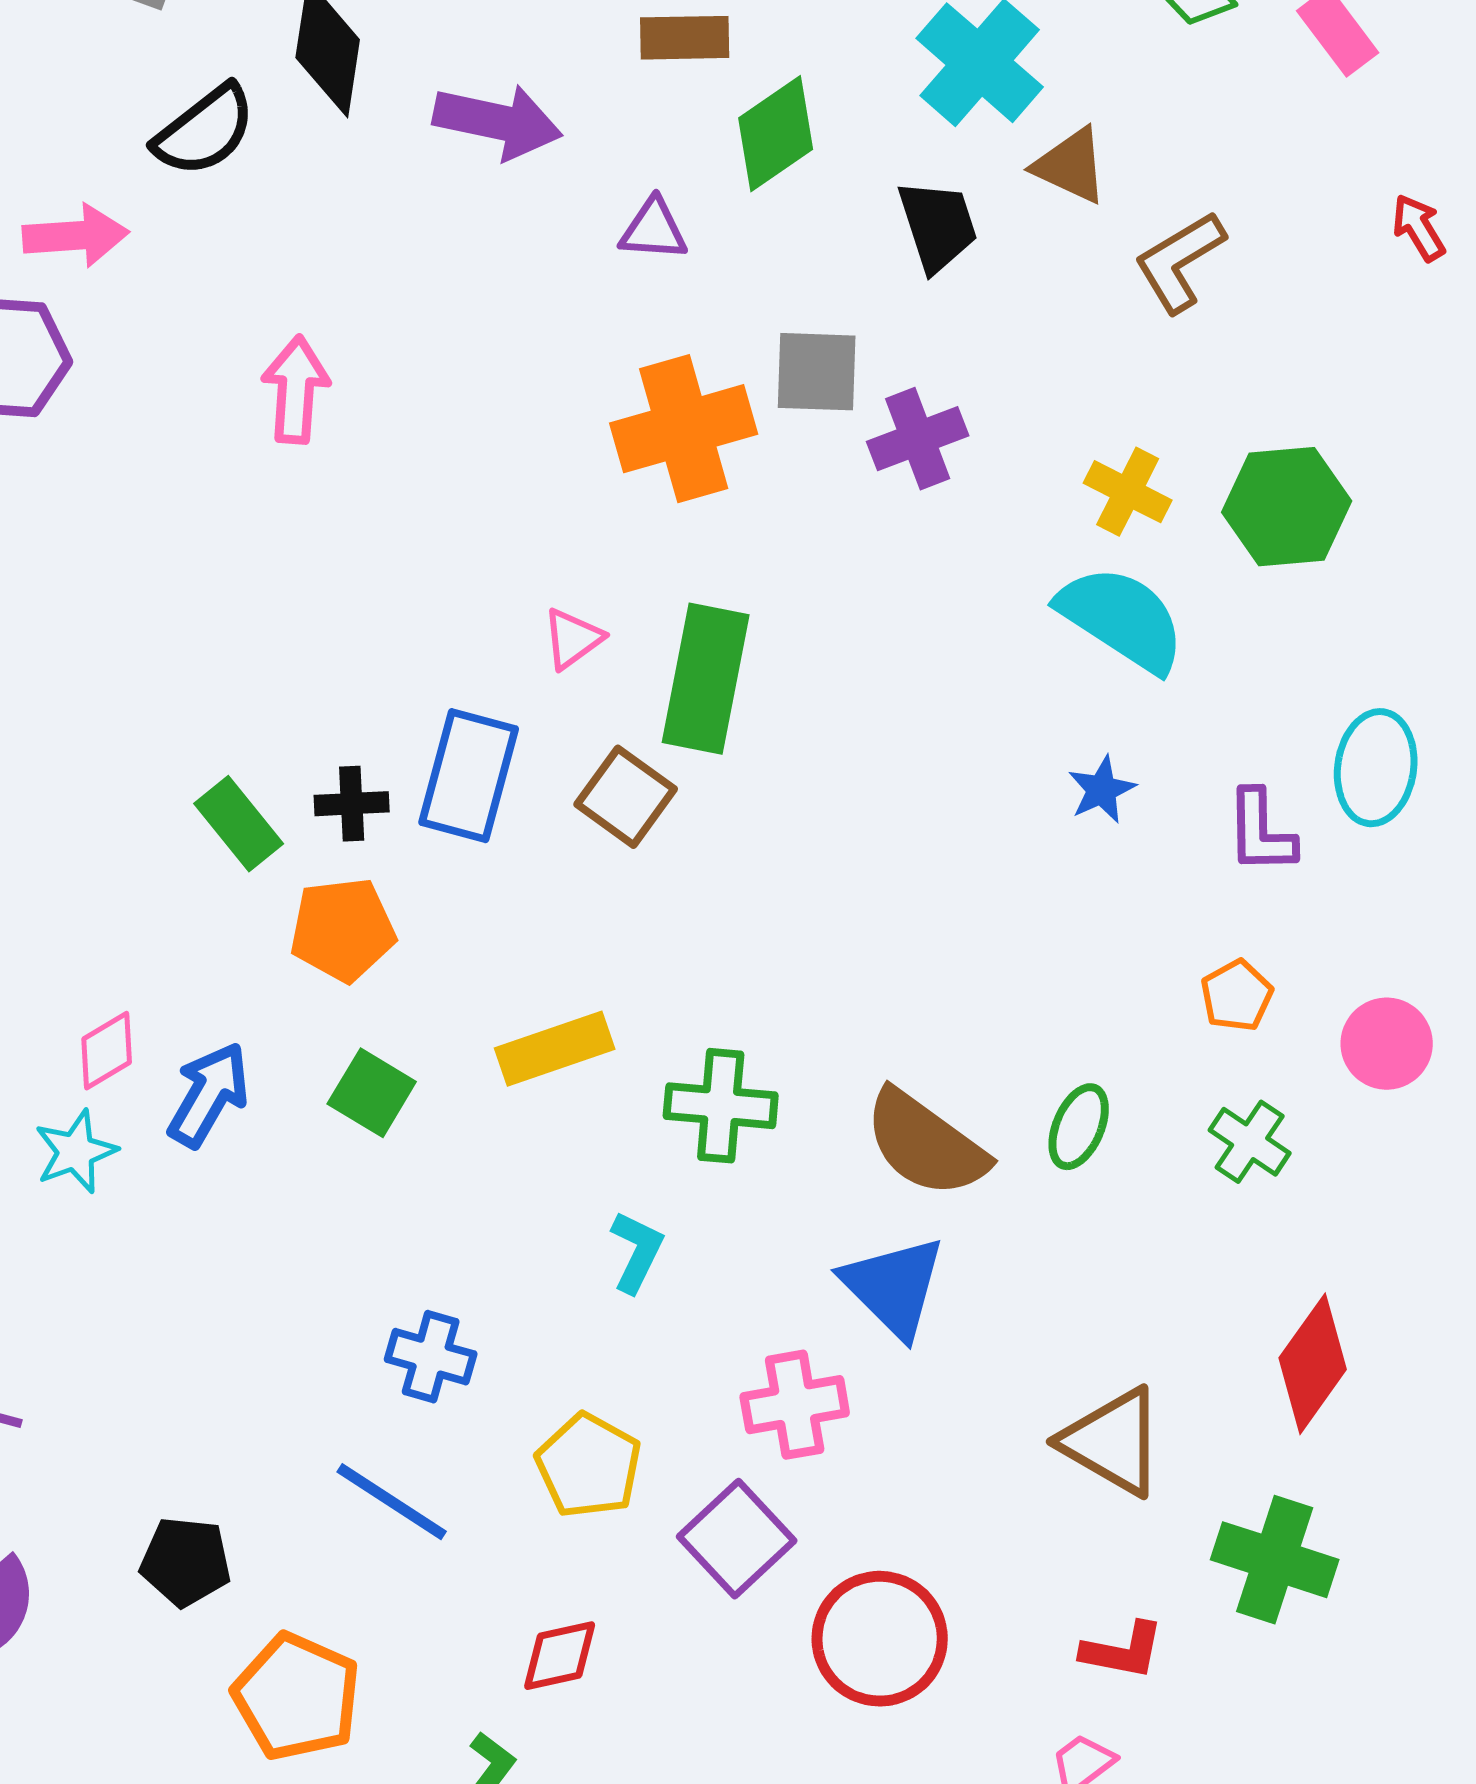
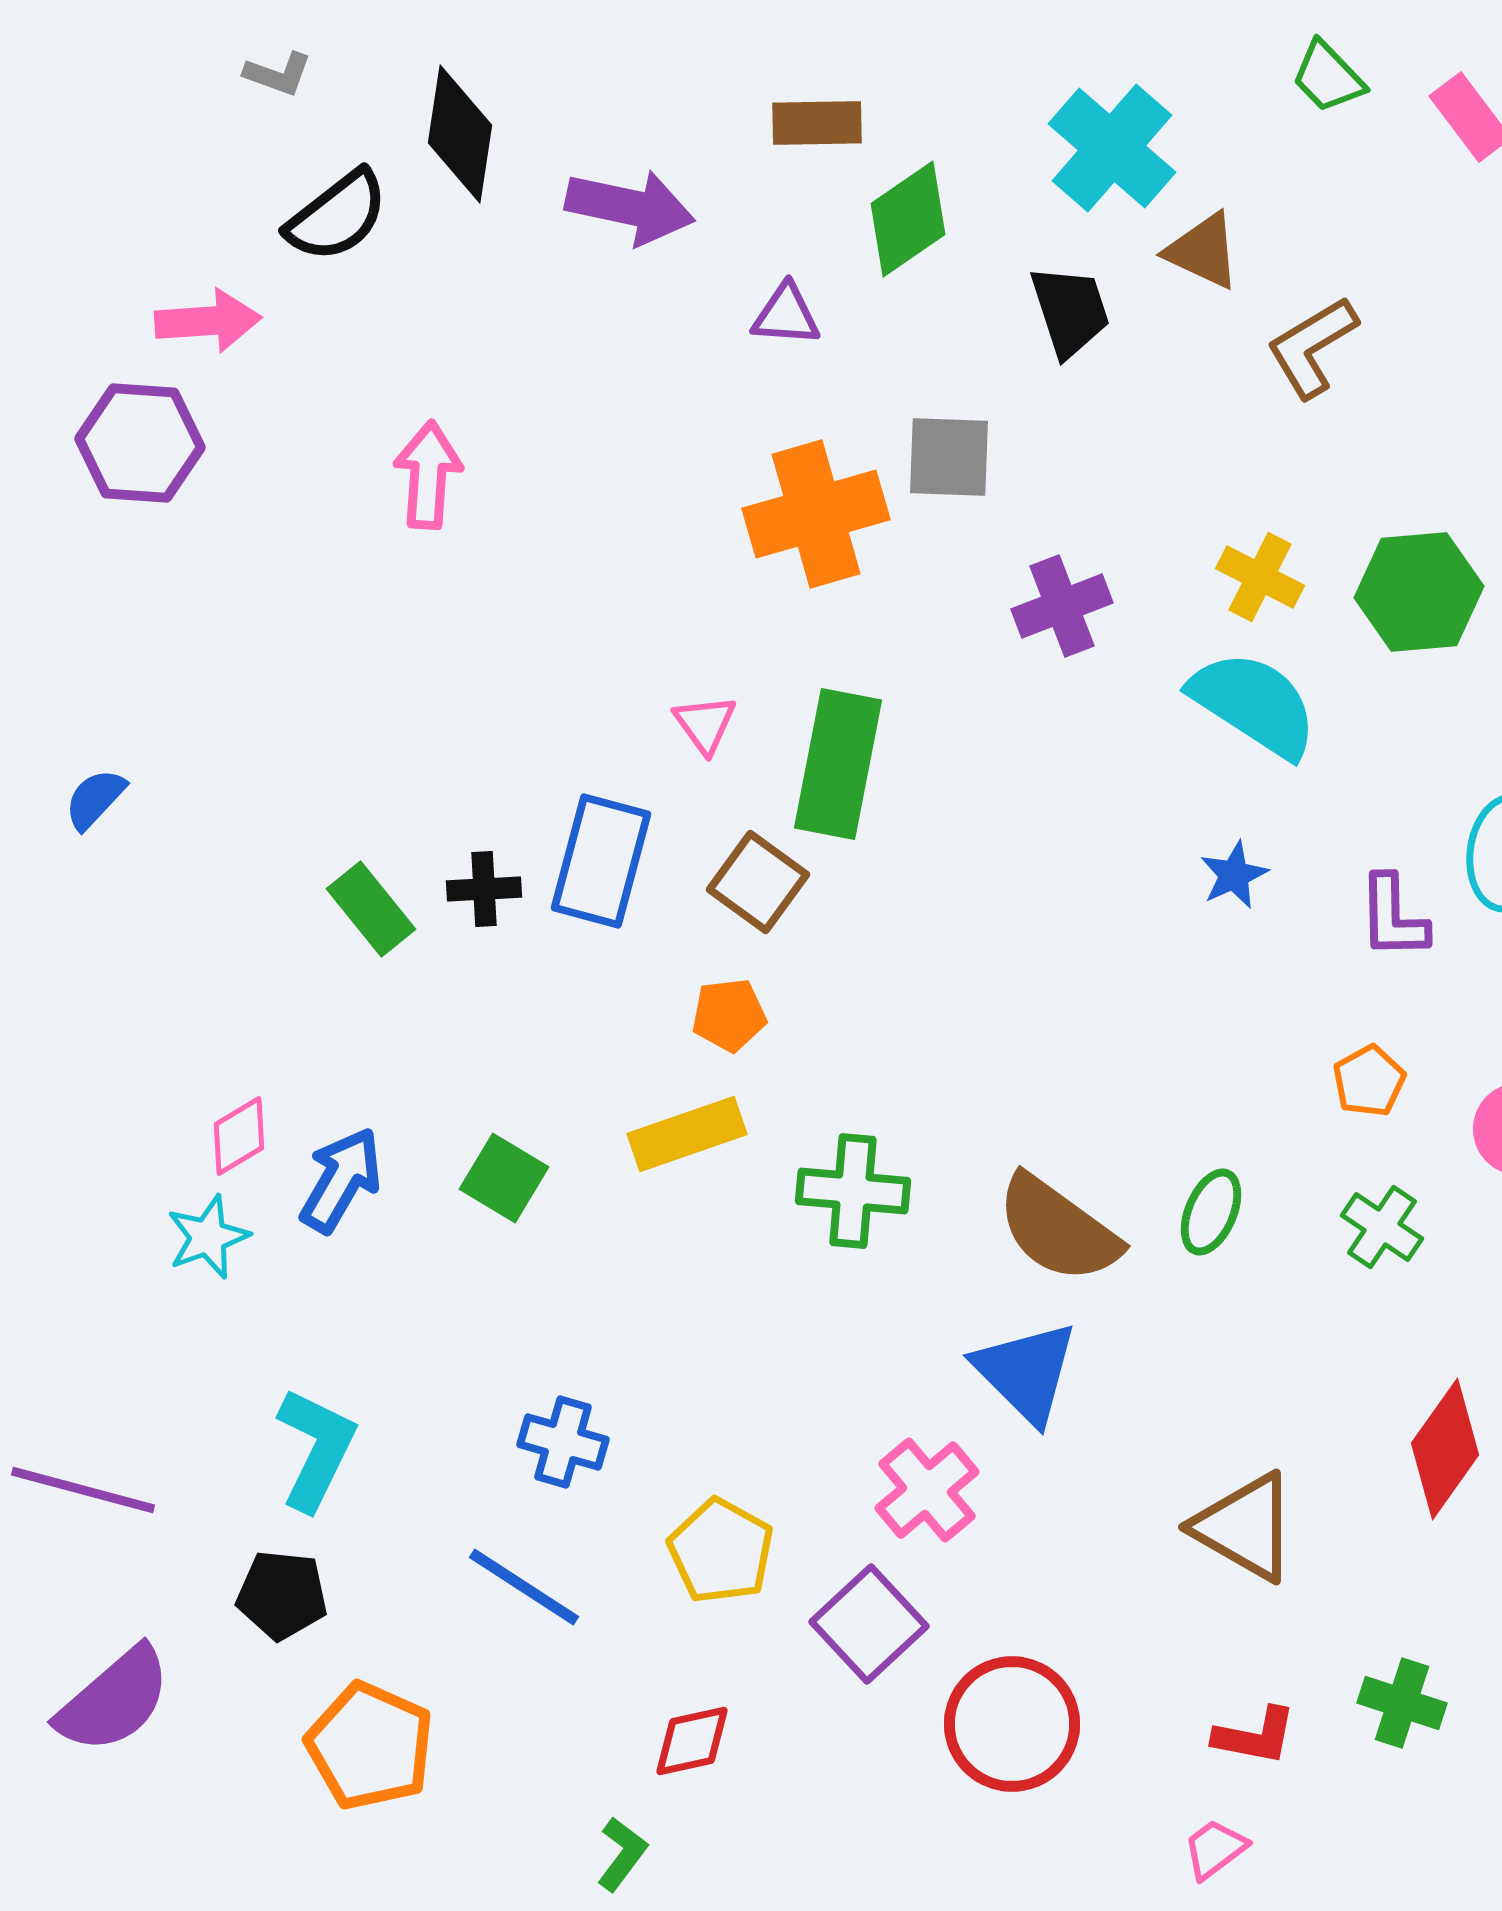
purple cross: (918, 439) -> (1062, 606), moved
pink triangle: (573, 639) -> (705, 724), turned -30
orange pentagon: (343, 930) -> (729, 1015), moved, size x0.7
cyan L-shape: (637, 1252) -> (316, 1449), moved, size x1.5
pink cross: (795, 1405) -> (927, 1490), turned -30
green cross: (1275, 1560) -> (1402, 1703), moved, size x0.7
black pentagon: (186, 1562) -> (282, 1595), moved
orange pentagon: (297, 1697) -> (370, 1746), moved

